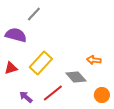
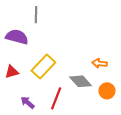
gray line: (34, 14) -> (36, 15), turned -42
red line: (53, 93) -> (56, 98), turned -30
orange circle: (102, 95) -> (107, 91), moved

